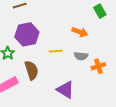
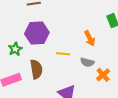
orange arrow: (80, 32) -> (90, 38), turned 35
orange cross: (98, 66) -> (103, 75), turned -32

